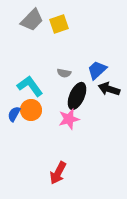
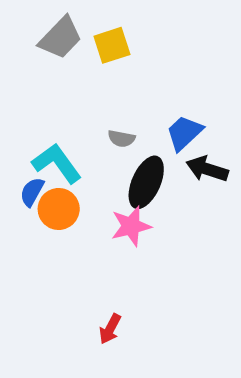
blue semicircle: (14, 114) -> (32, 192), moved
red arrow: (58, 173) -> (110, 329), size x0.7

